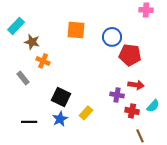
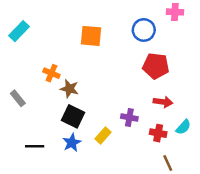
blue circle: (112, 37) -> (144, 30), moved
brown star: (32, 42) -> (69, 89), moved
gray rectangle: (23, 78) -> (18, 98), moved
purple cross: (117, 95) -> (129, 118), moved

